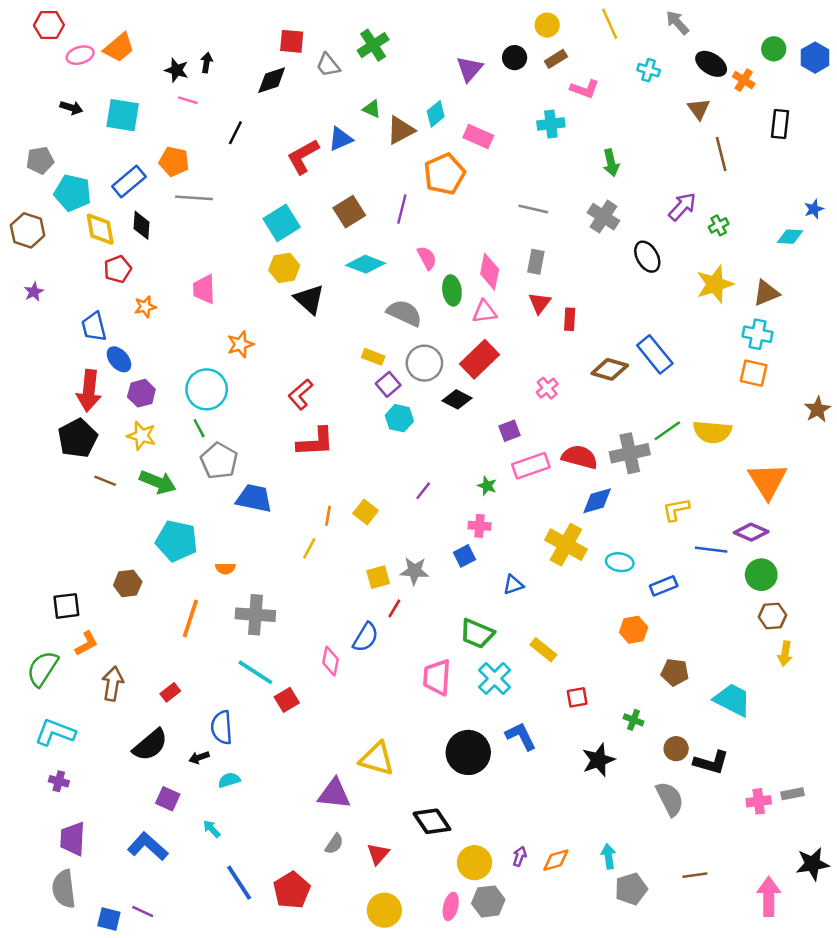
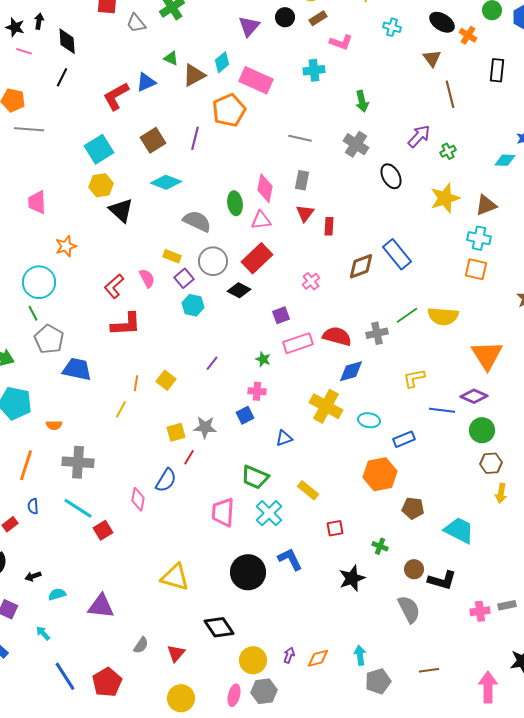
black diamond: (272, 80) -> (67, 41), moved, turned -76
pink rectangle: (478, 136) -> (256, 80), size x1.4
pink semicircle: (427, 258) -> (147, 278), moved
brown diamond: (610, 369) -> (361, 266), turned -36
gray cross: (630, 453) -> (377, 333), size x0.7
orange hexagon: (634, 630) -> (380, 474), size x1.5
blue semicircle: (222, 727) -> (33, 506), moved, size x0.6
purple triangle: (334, 794) -> (101, 606), moved

